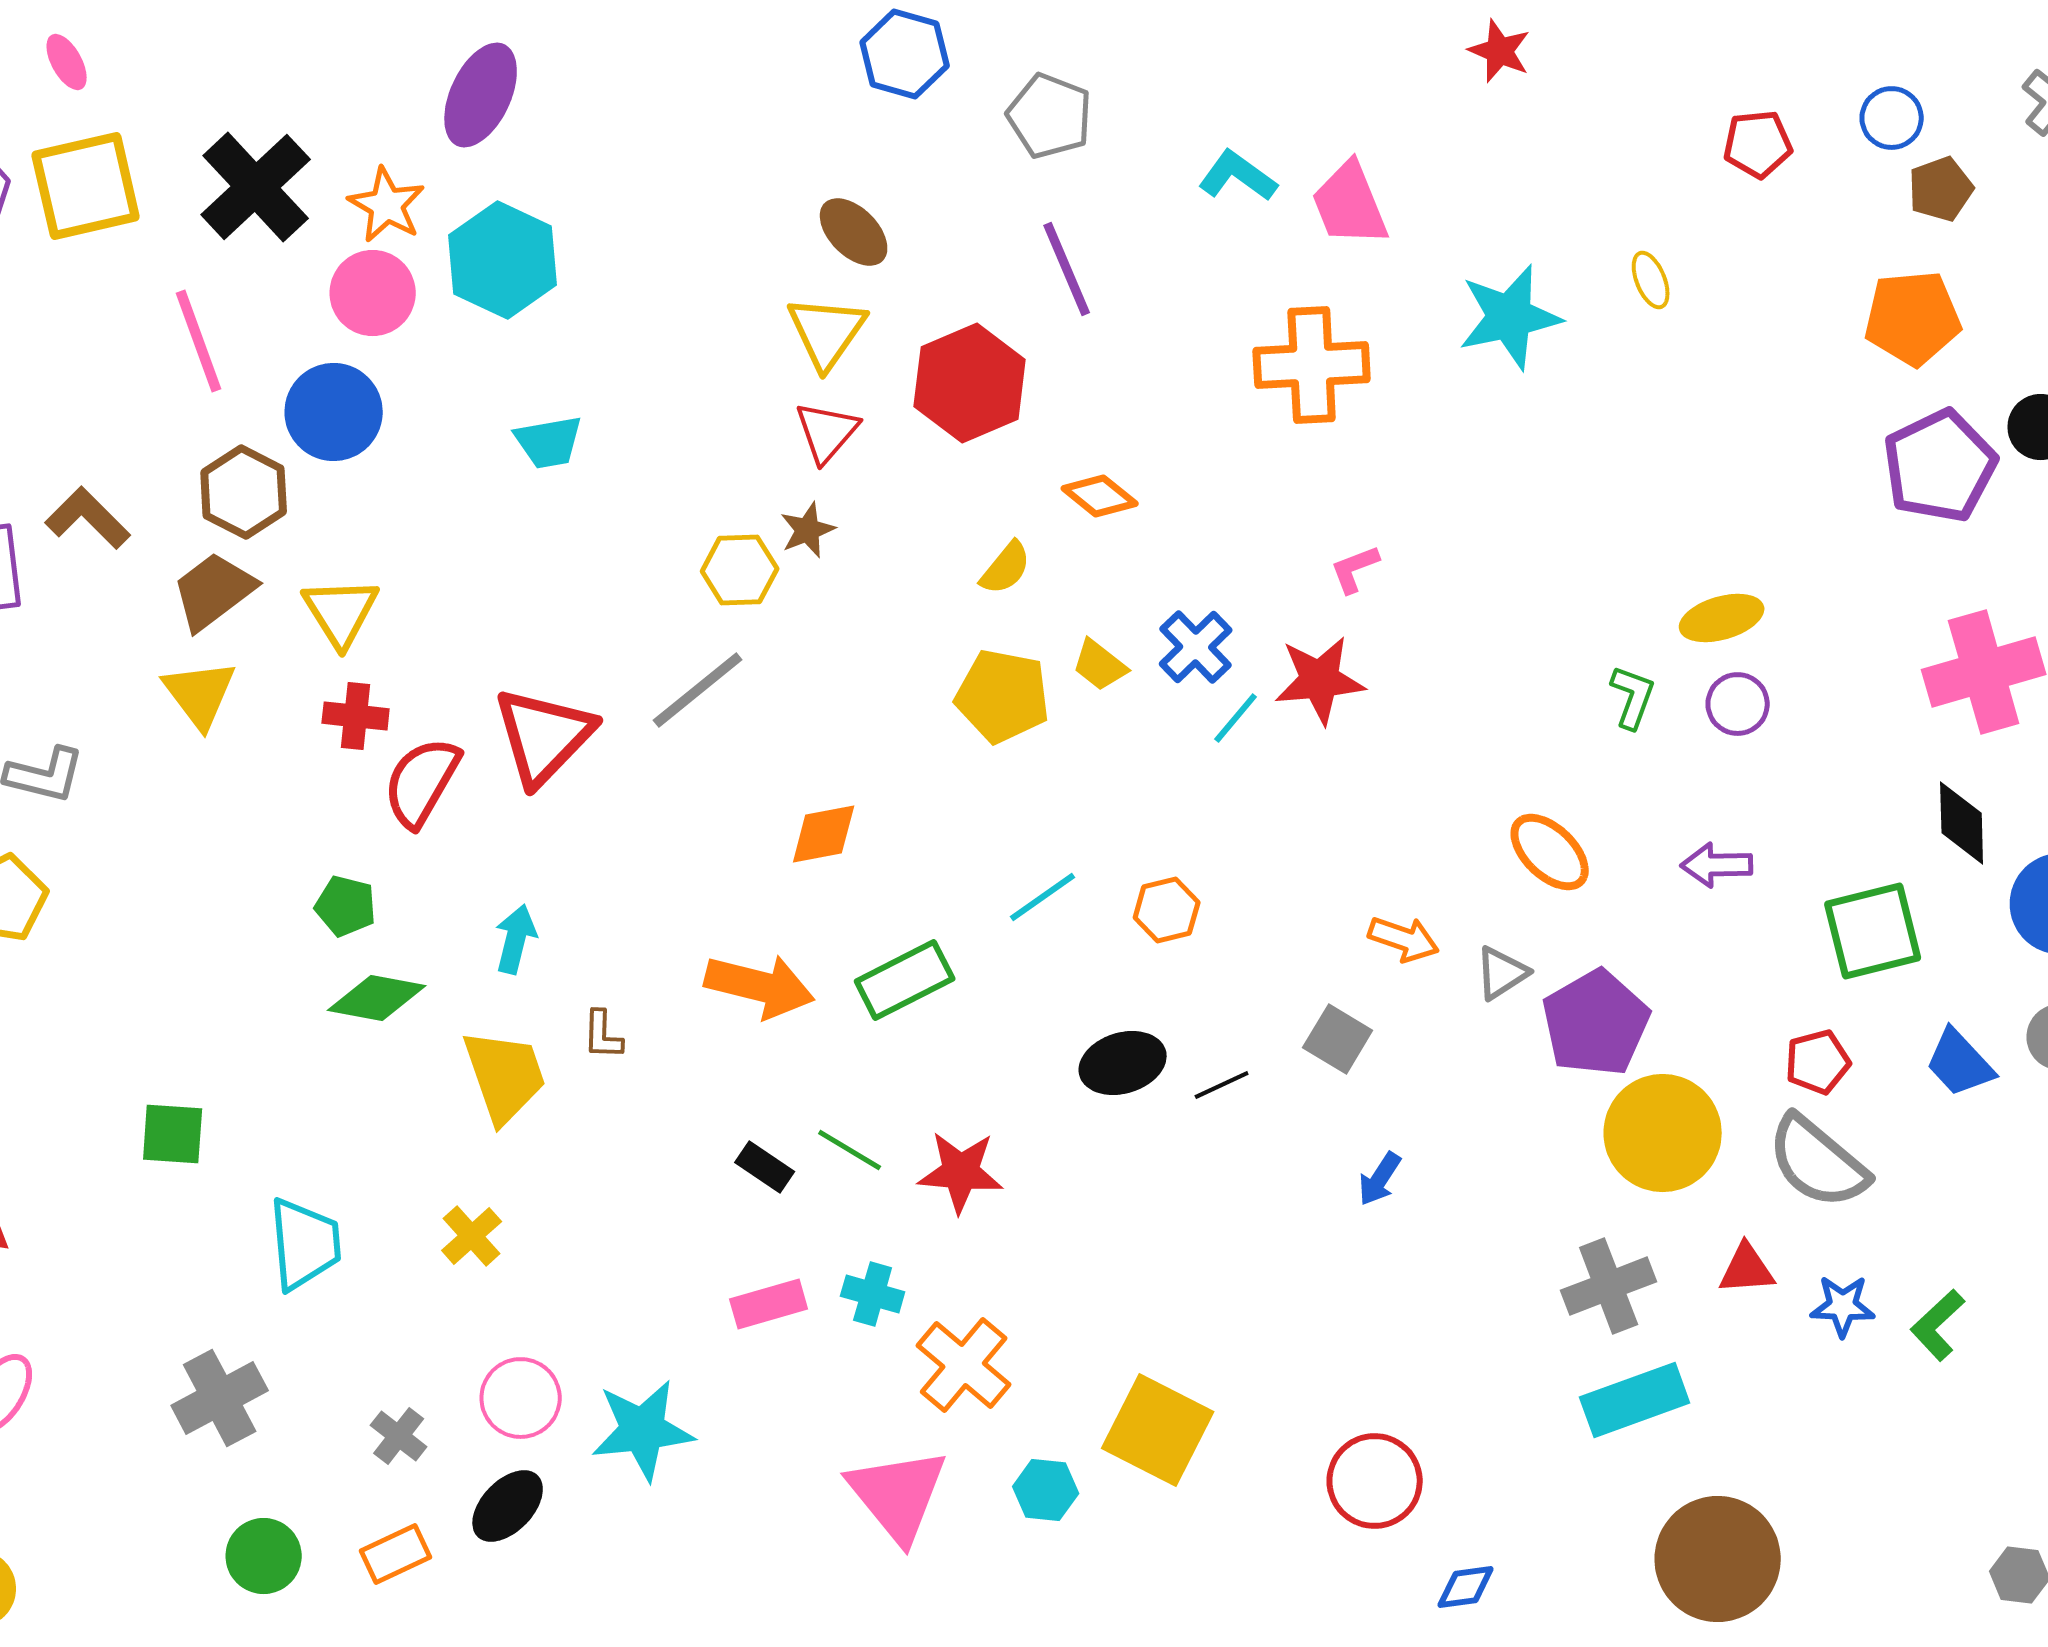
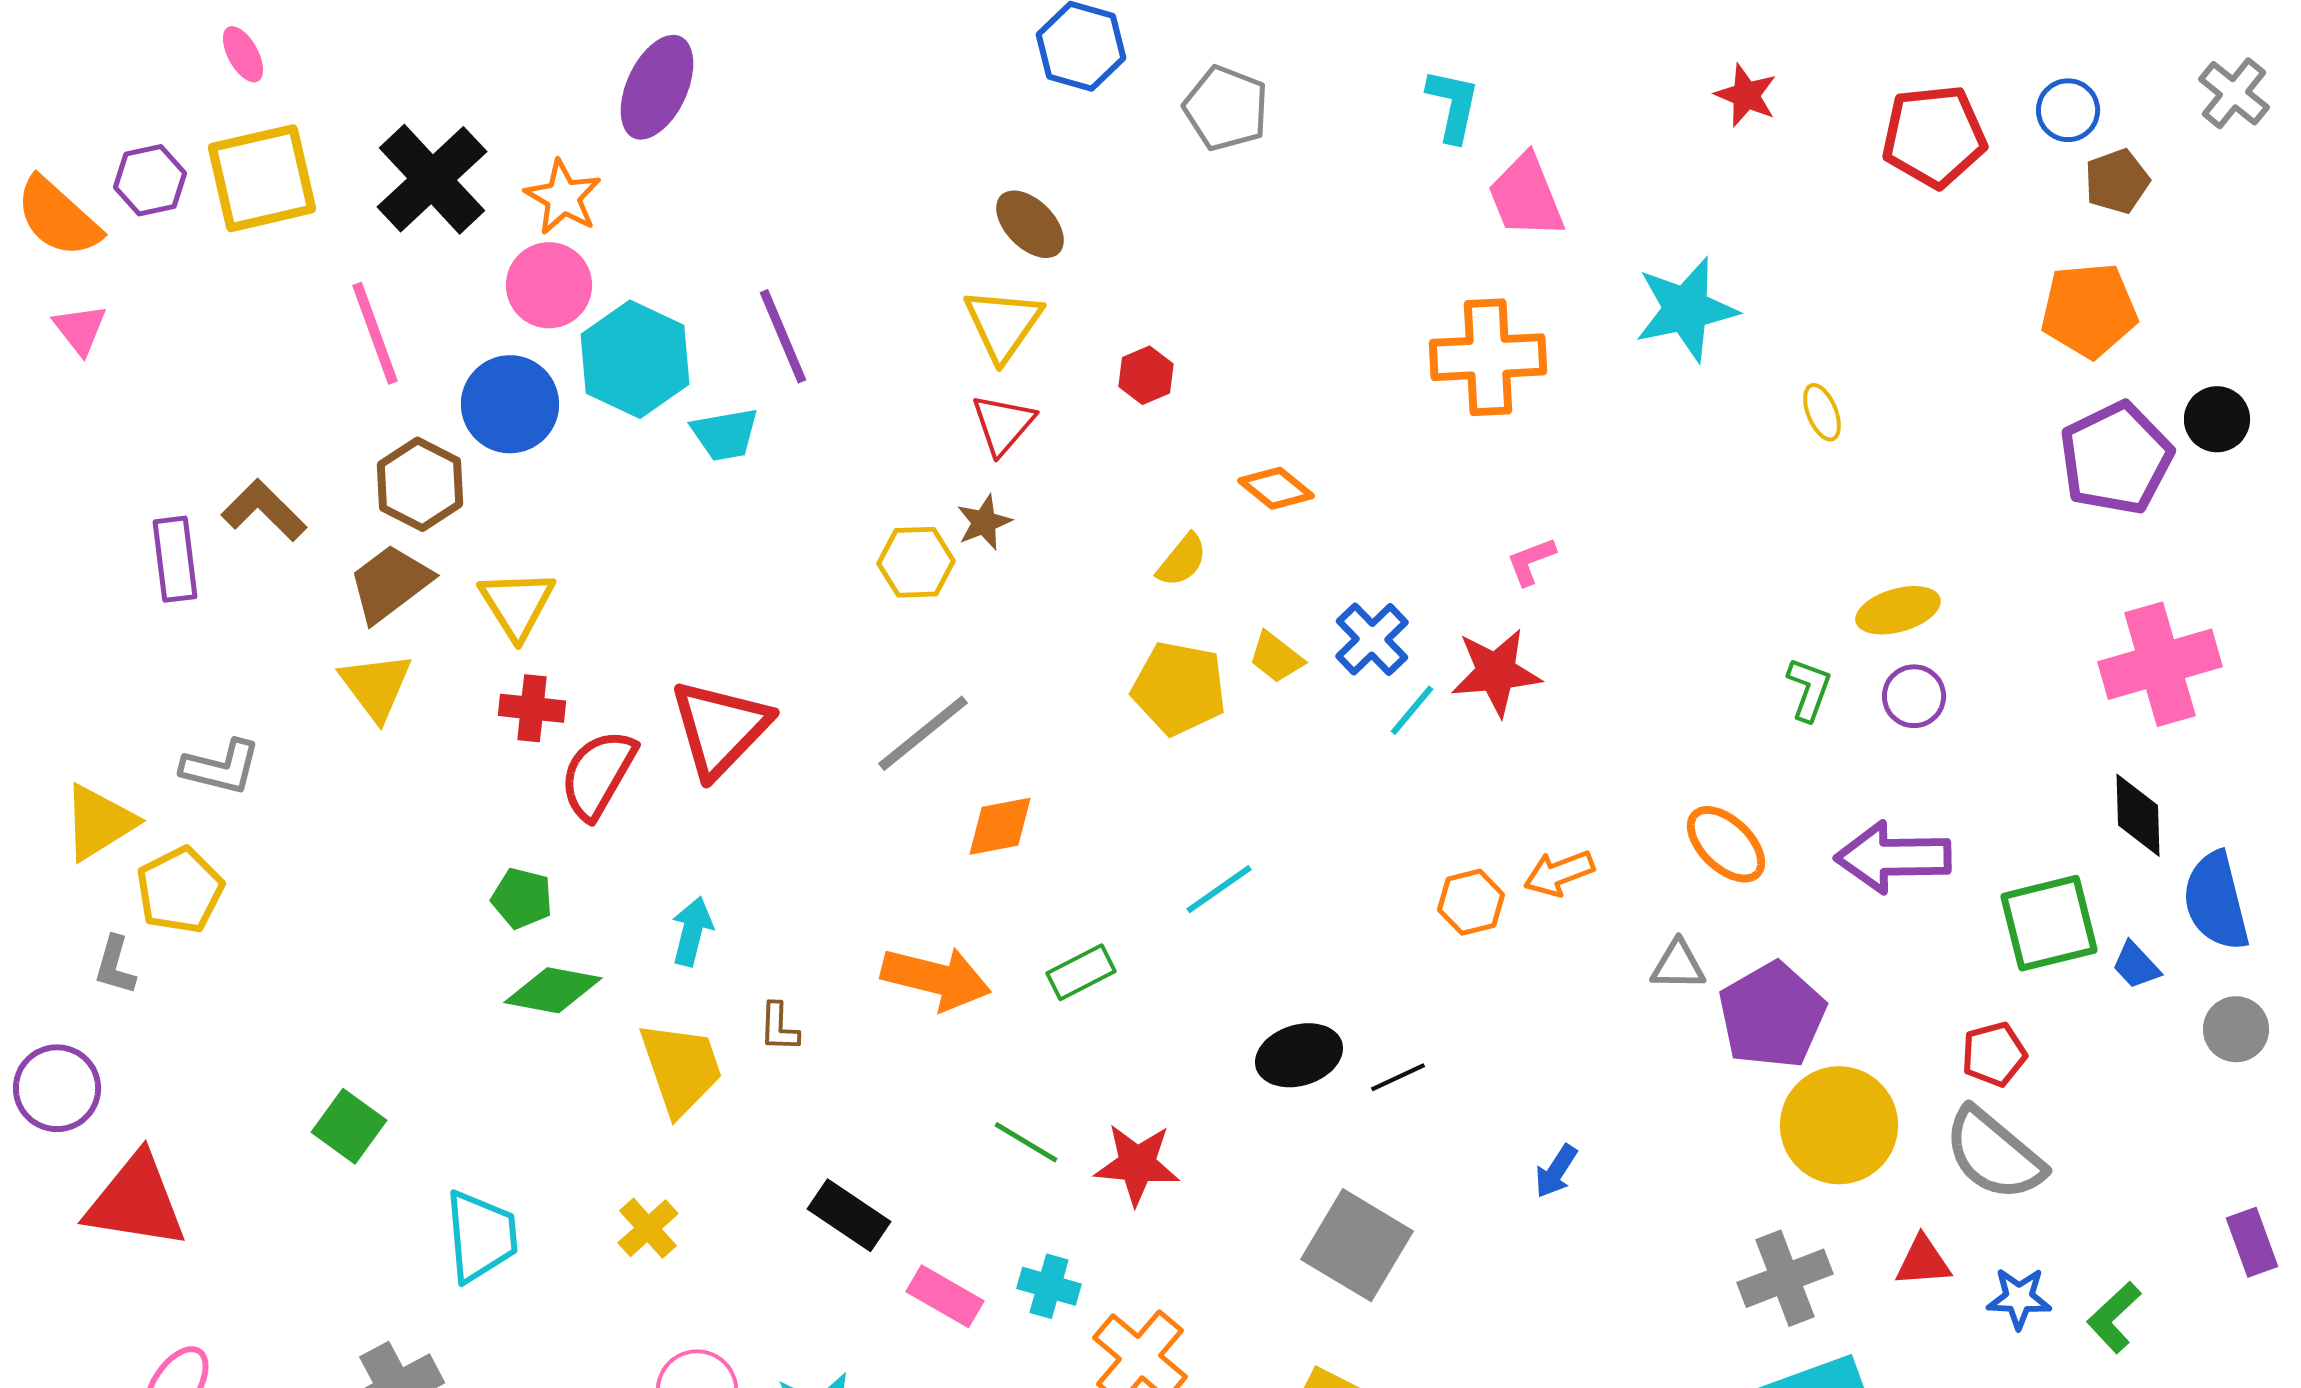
red star: (1500, 51) -> (1746, 95), moved
red pentagon: (1758, 144) -> (1934, 136), size x1.5
cyan L-shape: (1238, 176) -> (1453, 105), moved, turned 66
cyan hexagon: (503, 260) -> (635, 359), moved
purple line: (1067, 269) -> (783, 336), moved
yellow ellipse: (1651, 280) -> (1822, 412), moved
red hexagon: (970, 383) -> (1146, 375), size x0.5
gray line: (698, 690) -> (923, 733), moved
purple arrow: (1717, 865) -> (1893, 857), size x1.6
orange hexagon: (1167, 910) -> (1471, 902), moved
orange arrow: (1404, 939) -> (1559, 873), moved, turned 140
gray triangle: (1502, 973) -> (1678, 965), turned 34
green rectangle: (905, 980) -> (1081, 972), size x0.7
gray square: (1338, 1039) -> (1357, 1245), moved, size x1.6
blue trapezoid: (1960, 1063) -> (2136, 965), moved, size x0.7
green square: (173, 1134) -> (349, 1126), turned 32
black rectangle: (765, 1167) -> (849, 1215), moved, size x1.4
pink rectangle: (769, 1304) -> (945, 1296), turned 46

